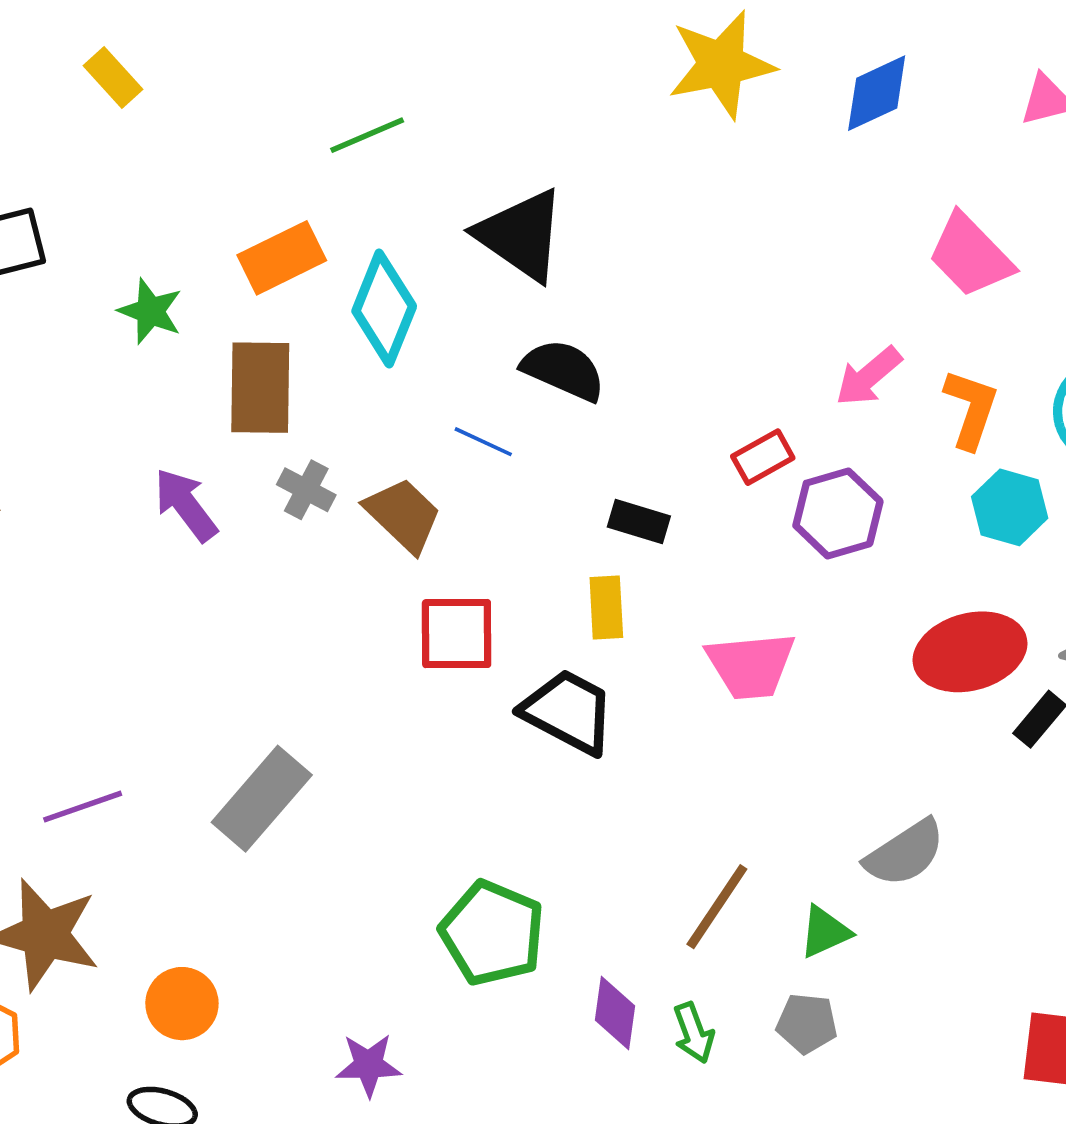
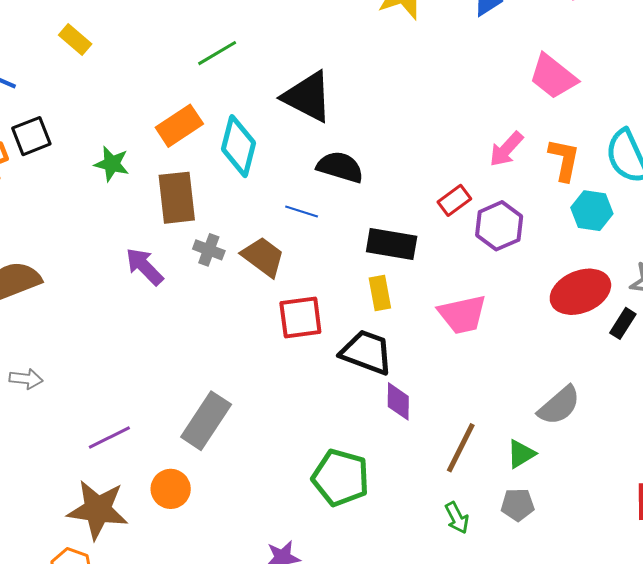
black rectangle: (639, 521) -> (392, 244), size x1.5
orange circle: (182, 1004) -> (171, 489), moved
purple diamond: (615, 1013) -> (398, 401), moved

